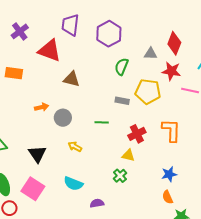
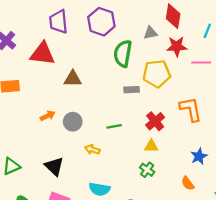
green semicircle: (122, 67) -> (123, 54), size x1.4
green line: (102, 122) -> (114, 126), moved
orange semicircle: (168, 197) -> (188, 183), moved

